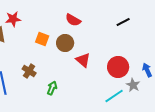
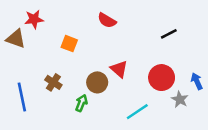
black line: (123, 22) -> (169, 34), moved
brown circle: (65, 43) -> (97, 82), moved
cyan line: (114, 96) -> (137, 112), moved

